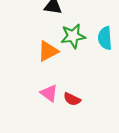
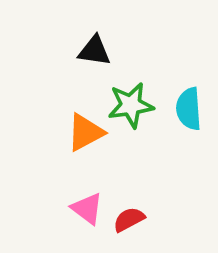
red semicircle: (72, 99) -> (129, 219), turned 126

